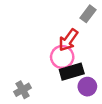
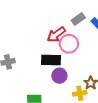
pink circle: (62, 57) -> (69, 44), moved

